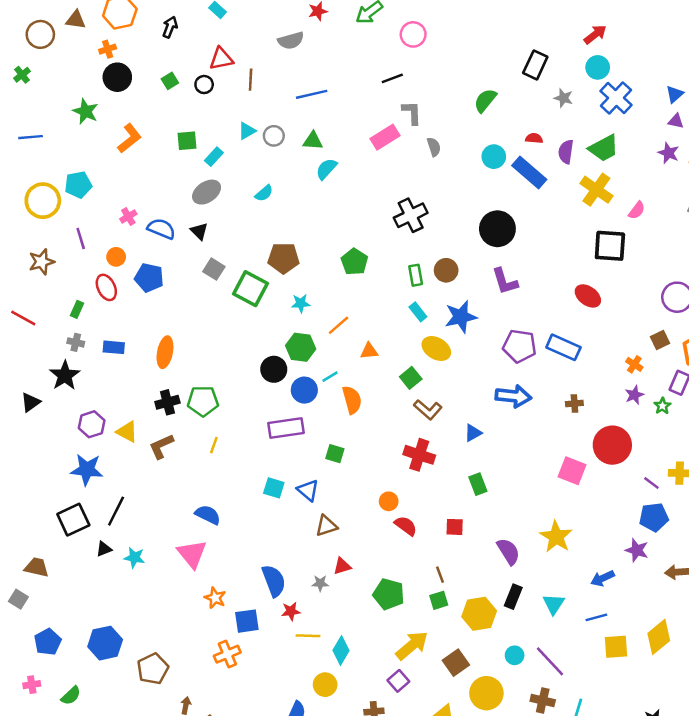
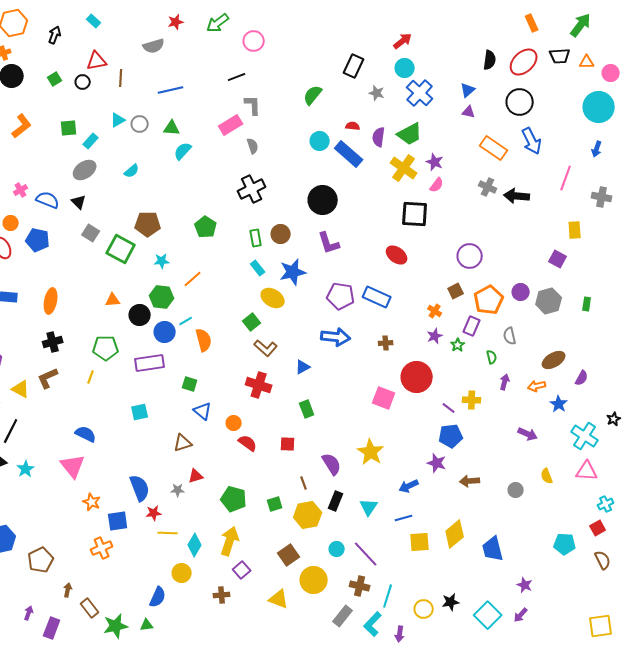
gray semicircle: (434, 147) -> (253, 146), moved
purple star: (669, 153) -> (435, 162), moved
orange triangle: (369, 351) -> (113, 300), moved
green pentagon: (203, 401) -> (106, 348), moved
yellow triangle: (127, 432) -> (21, 389), moved
cyan square: (274, 488) -> (140, 412), turned -30
blue triangle: (308, 490) -> (203, 411), moved
cyan star: (134, 558) -> (26, 469), turned 30
brown line: (440, 575) -> (304, 483), moved
yellow arrow: (412, 646) -> (230, 541), moved, turned -32

